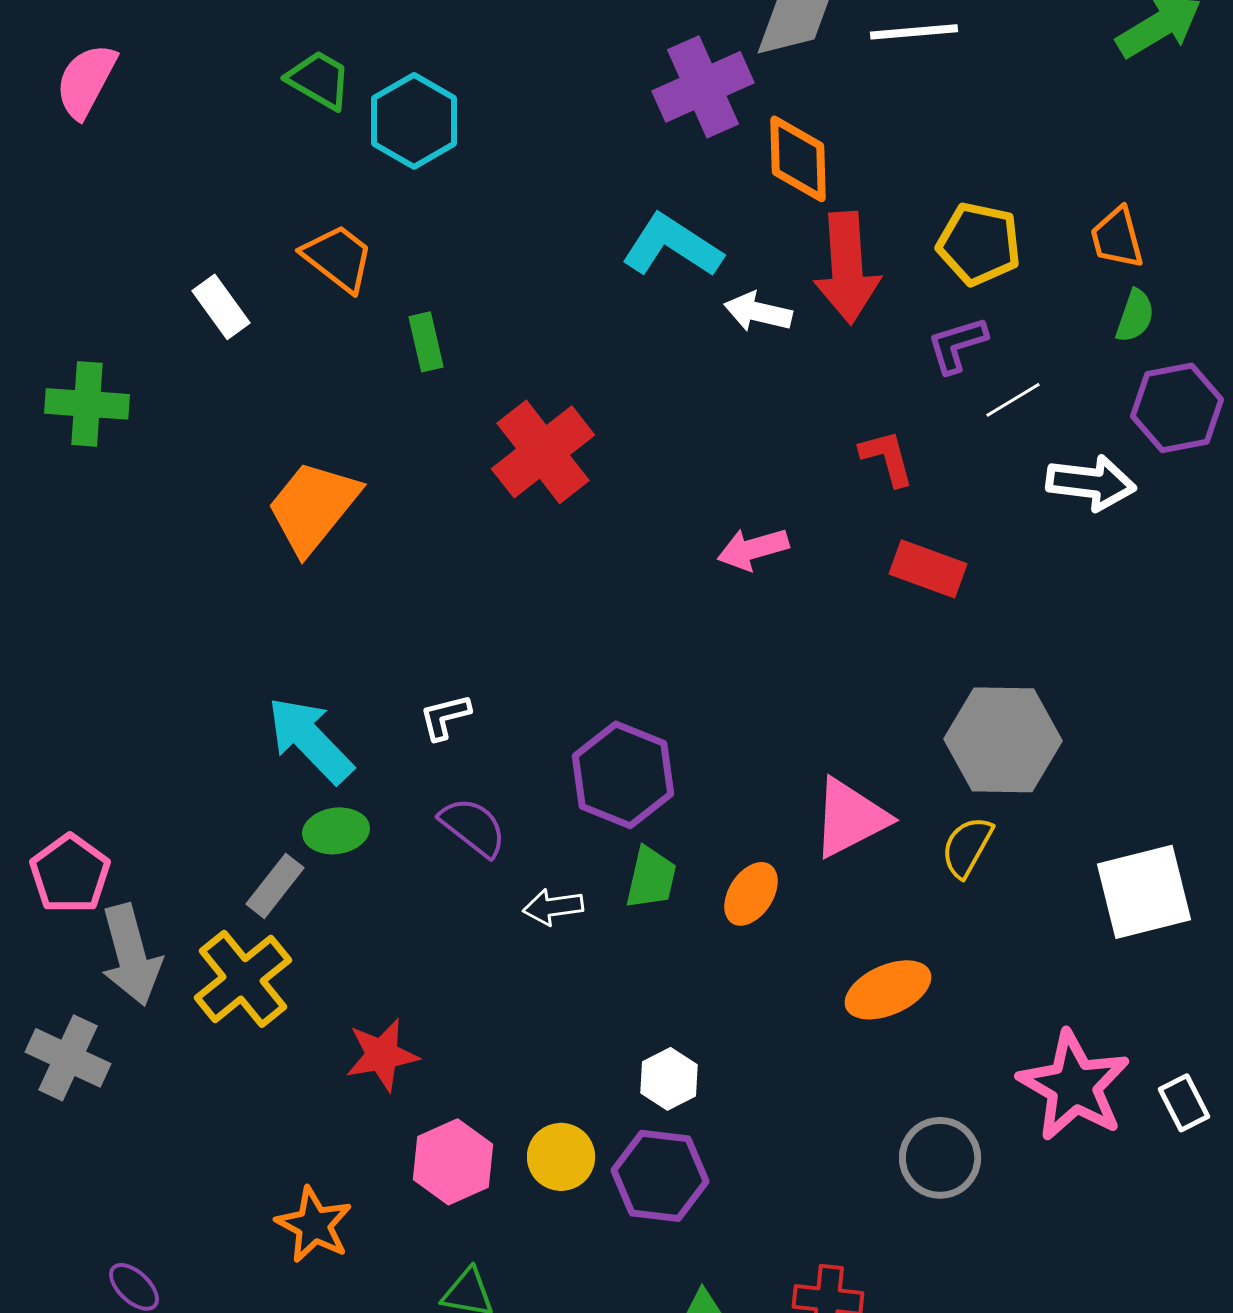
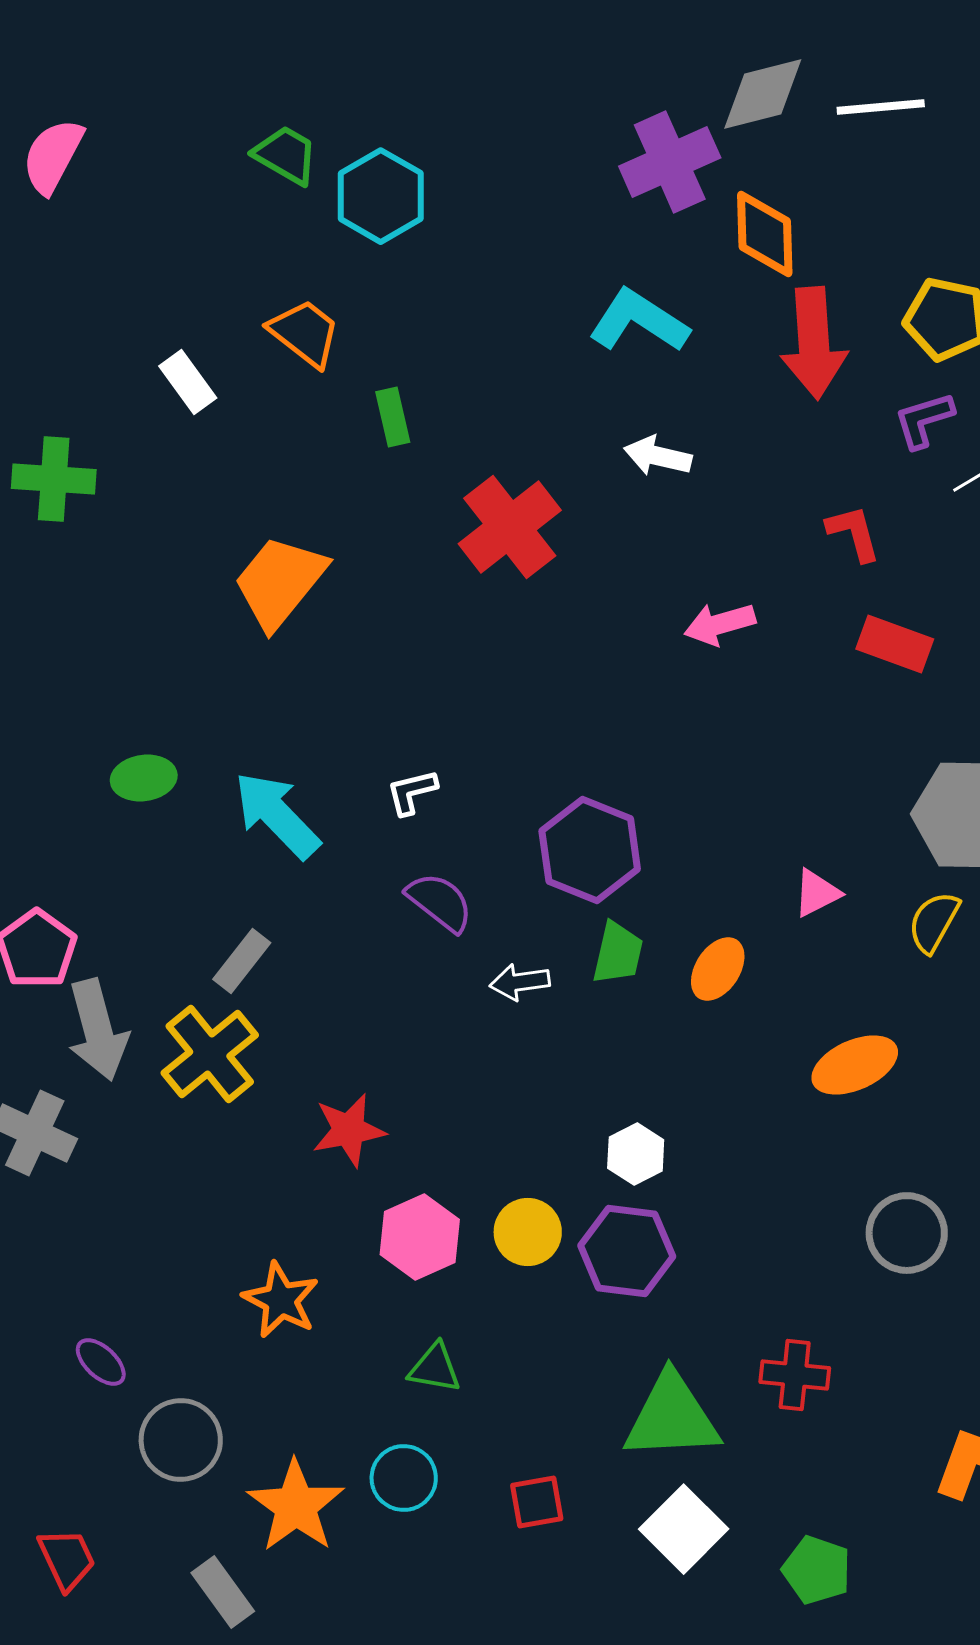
white arrow: (758, 312) -> (658, 456), moved
pink triangle: (850, 818) -> (817, 893), size x0.6
green ellipse: (336, 831) -> (144, 778), moved

